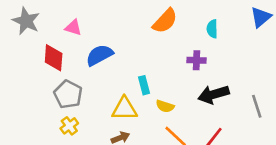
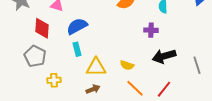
cyan rectangle: (144, 85) -> (77, 49), moved
gray pentagon: (68, 94) -> (35, 56), moved
yellow cross: (69, 126) -> (54, 80), turned 32

